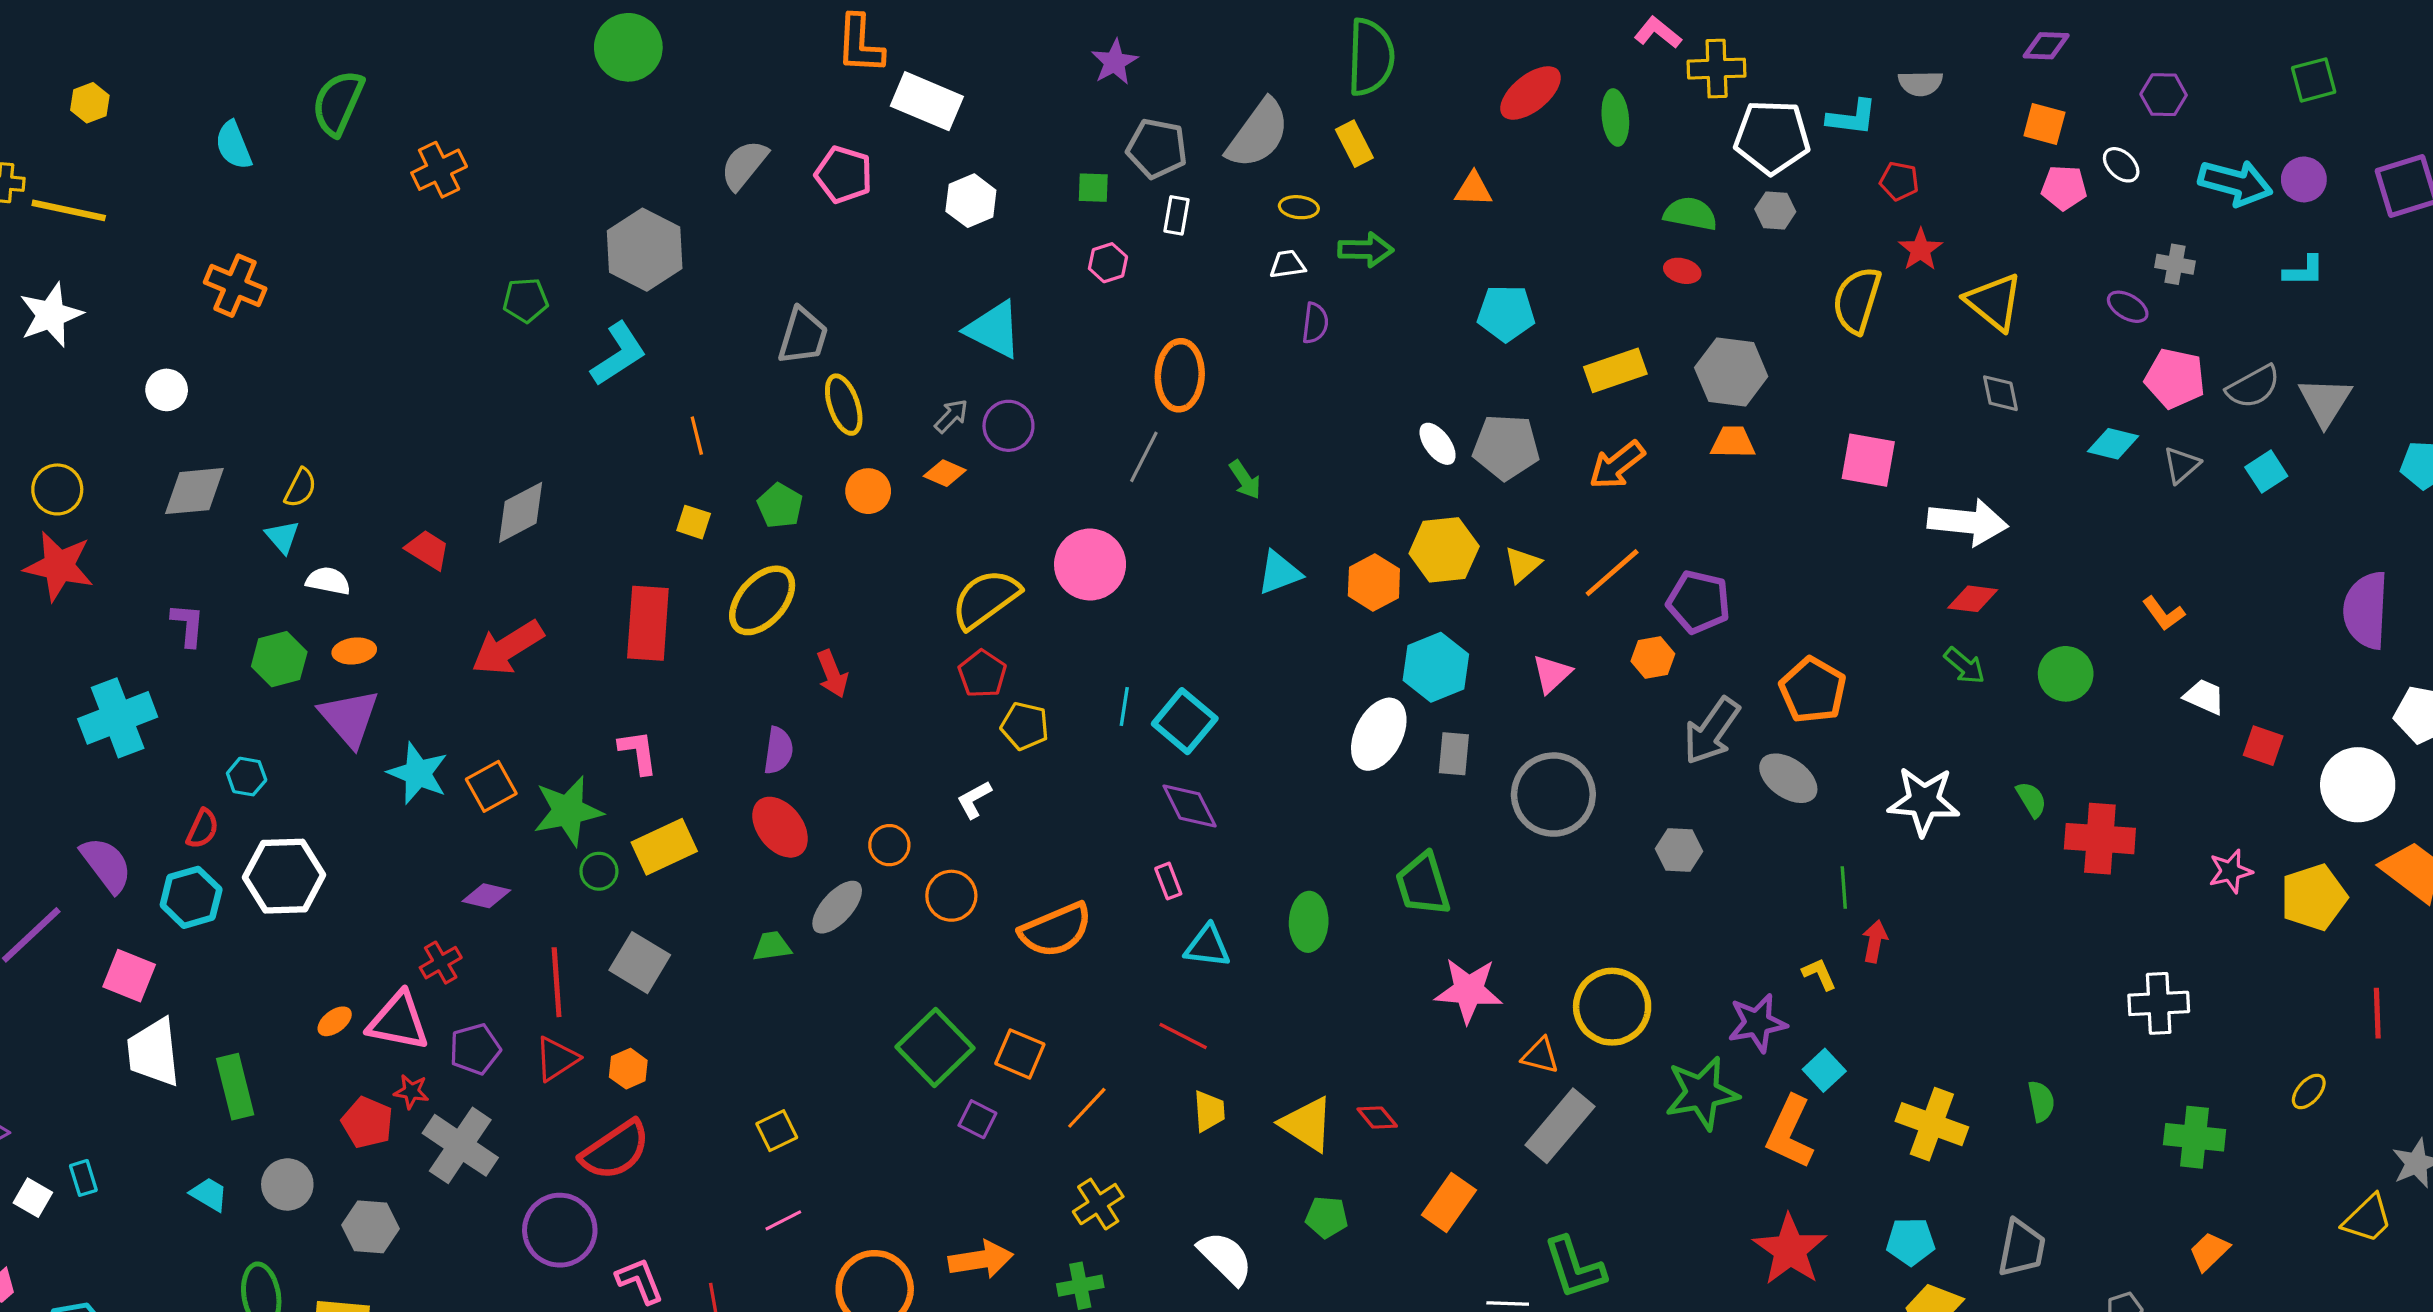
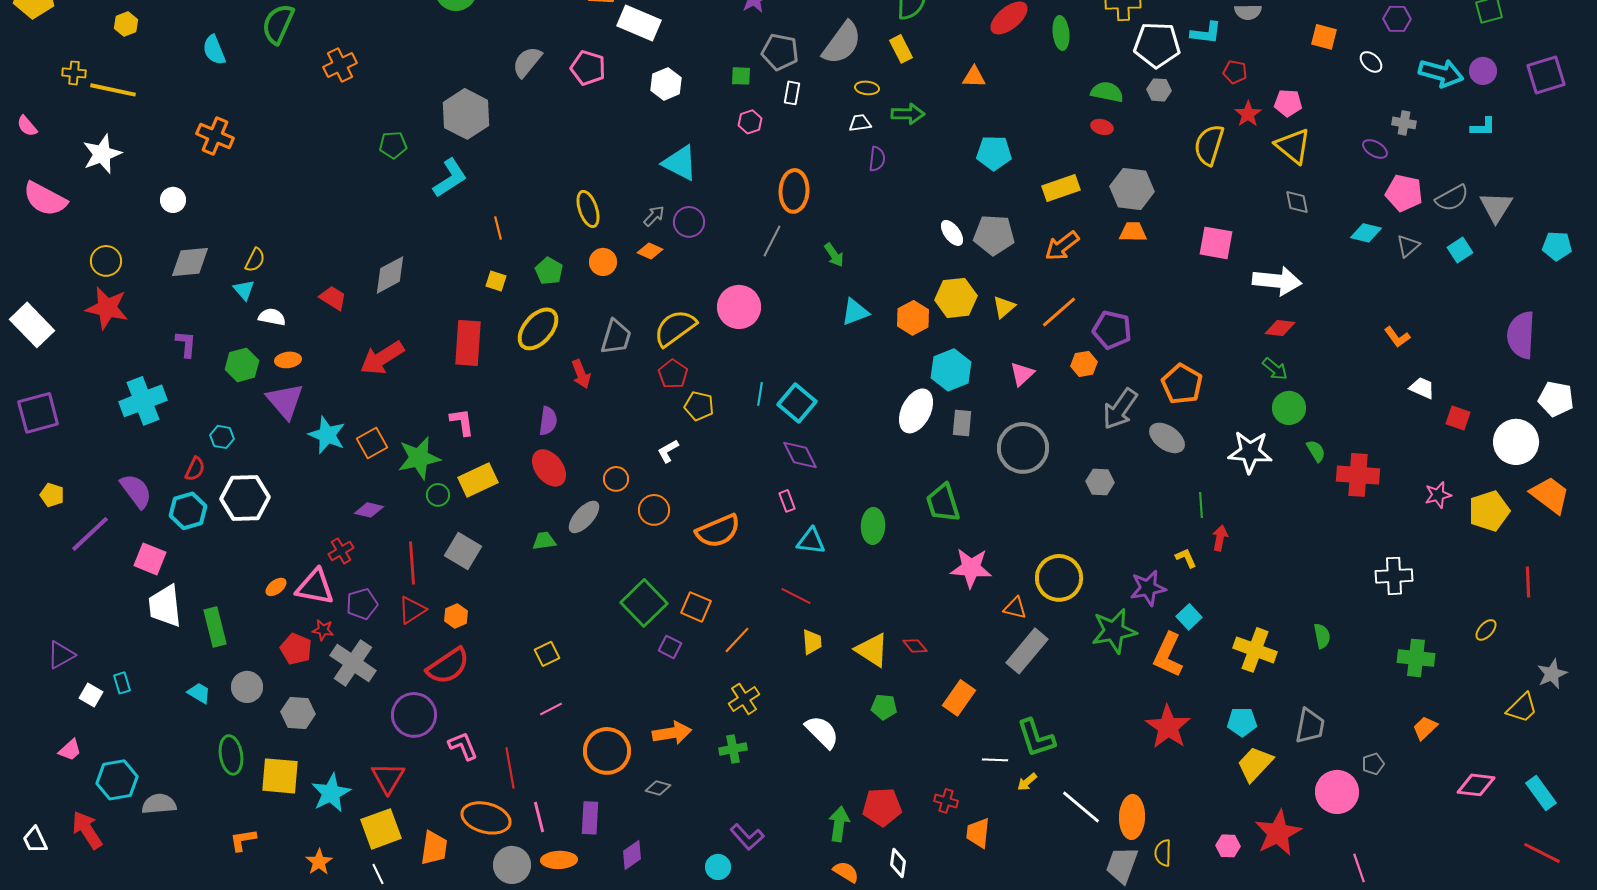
pink pentagon: (2064, 188) -> (1288, 103), moved
gray trapezoid: (803, 336) -> (616, 337), moved
green circle: (2066, 674) -> (1289, 408), moved

